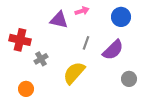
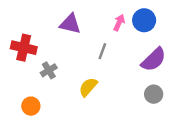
pink arrow: (82, 11) -> (119, 23), moved, turned -48
purple semicircle: (113, 50) -> (154, 60), moved
yellow semicircle: (74, 73) -> (88, 87), size x0.7

